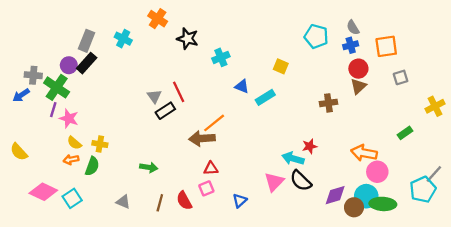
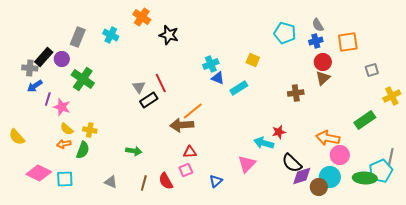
cyan cross: (221, 57) -> (211, 64), moved
black rectangle: (87, 63) -> (44, 57), moved
gray square: (401, 77) -> (372, 70), moved
green cross: (57, 87) -> (83, 79), moved
blue arrow: (21, 95) -> (35, 86), moved
green rectangle: (405, 133) -> (365, 120), size x1.5
gray line: (434, 174) -> (391, 157), turned -30
black semicircle: (301, 181) -> (292, 163), moved
cyan square: (72, 198) -> (65, 179), turned 30
green ellipse: (383, 204) -> (365, 178), moved

